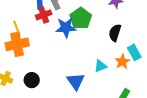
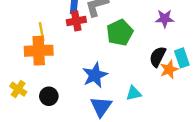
blue star: (66, 28) -> (95, 75), moved, turned -30
cyan rectangle: (134, 52) -> (182, 58), moved
orange star: (122, 62) -> (169, 69), moved

